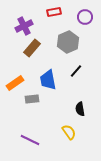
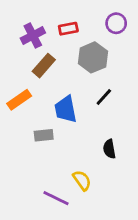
red rectangle: (54, 12) -> (68, 29), moved
orange rectangle: (15, 83) -> (19, 100), moved
yellow semicircle: (69, 132) -> (82, 180), moved
purple line: (30, 140) -> (56, 198), moved

